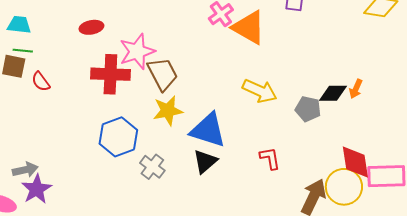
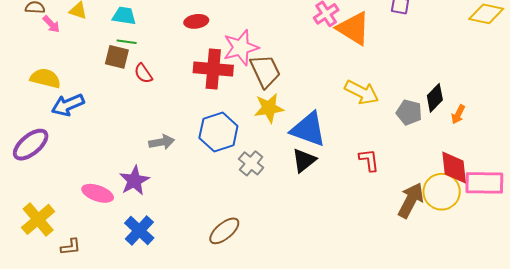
orange arrow: (356, 89) -> (458, 114), moved
black diamond: (333, 93) -> (435, 98), turned -48
gray arrow: (25, 170) -> (162, 142), moved

